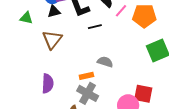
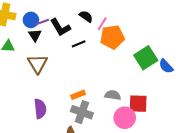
black triangle: (54, 11) -> (35, 35), turned -40
orange pentagon: (144, 16) -> (112, 37), moved
gray semicircle: (105, 62) -> (113, 95), moved

